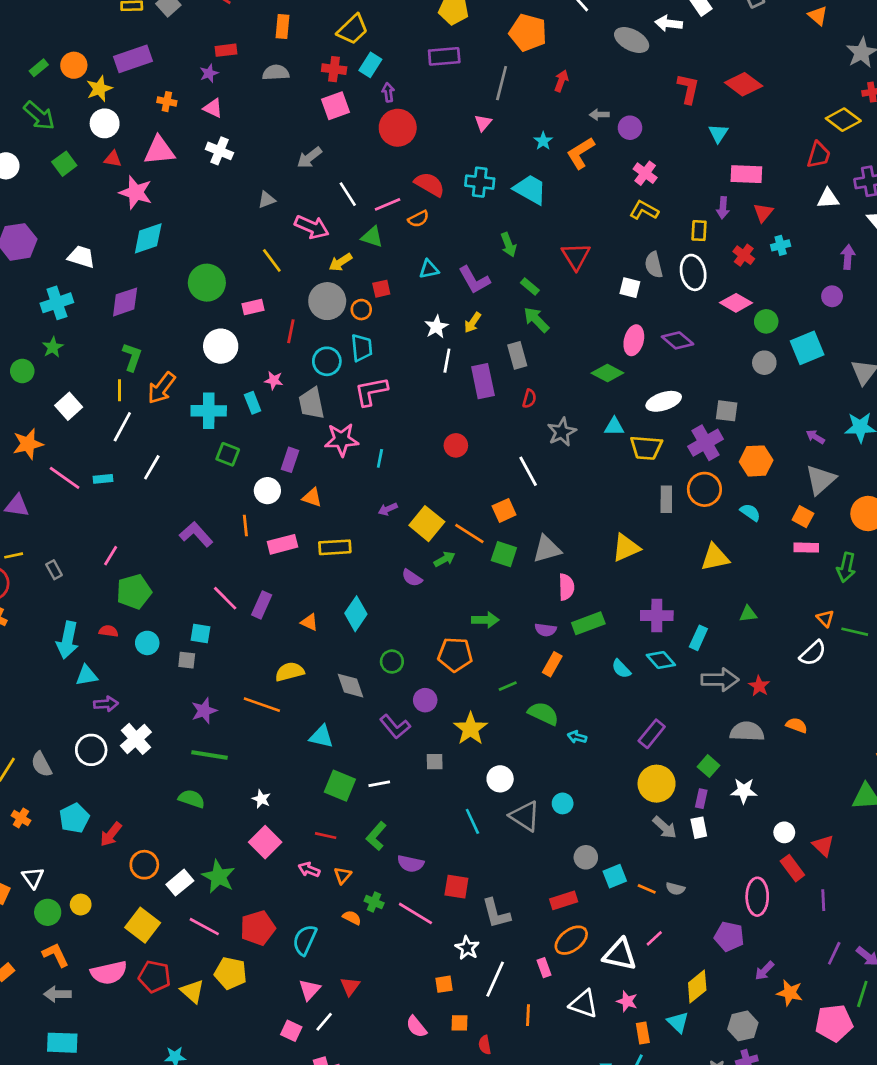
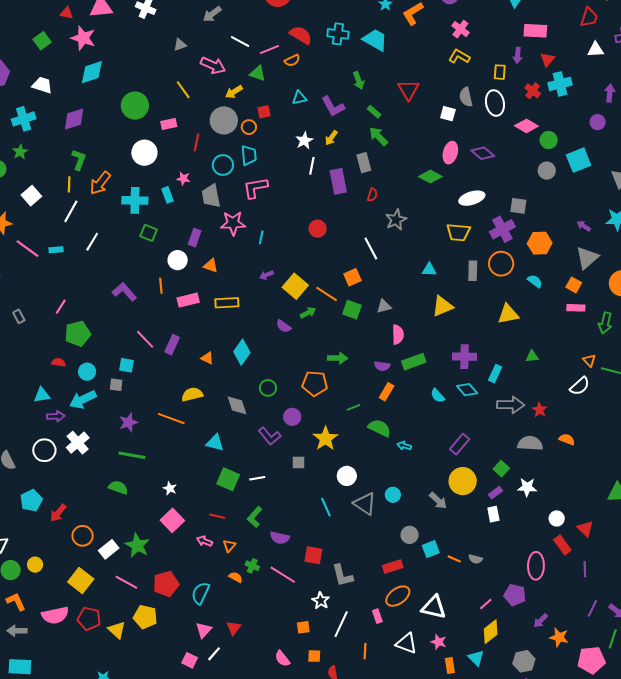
green square: (64, 164) -> (42, 41), moved
white line: (348, 194) -> (240, 41), turned -30
cyan cross: (781, 245) -> (560, 84), size x1.6
cyan triangle: (614, 427) -> (429, 270), moved
gray triangle: (547, 549) -> (384, 306), size x0.7
cyan arrow: (68, 640) -> (83, 399), moved, turned 52
purple rectangle: (701, 799) -> (496, 493), turned 40
gray arrow: (665, 827) -> (438, 501), moved
pink line: (654, 938) -> (486, 604), moved

